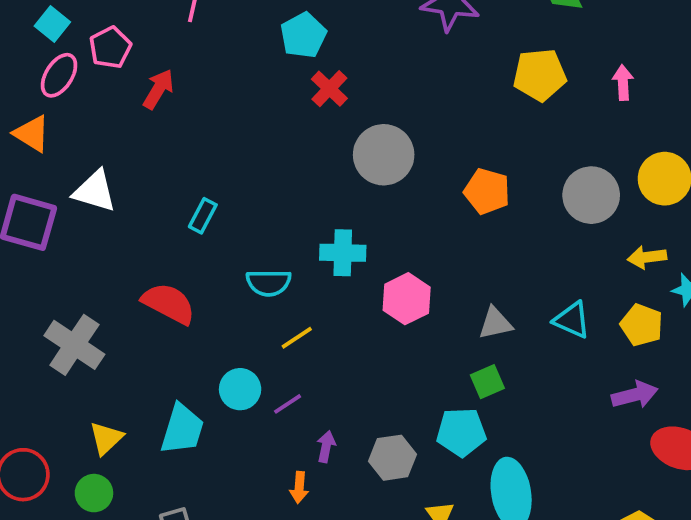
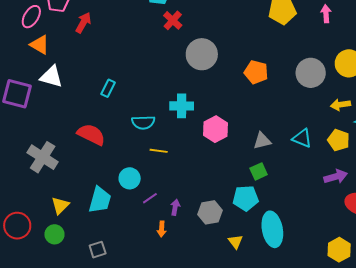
orange triangle: (32, 134) -> (40, 45), moved
yellow line: (297, 338) -> (159, 151), turned 42
purple line: (288, 404) -> (150, 198), moved

